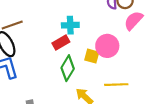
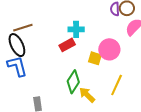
green diamond: (68, 68) -> (73, 82), moved
yellow line: (116, 85) -> (117, 85), turned -65

